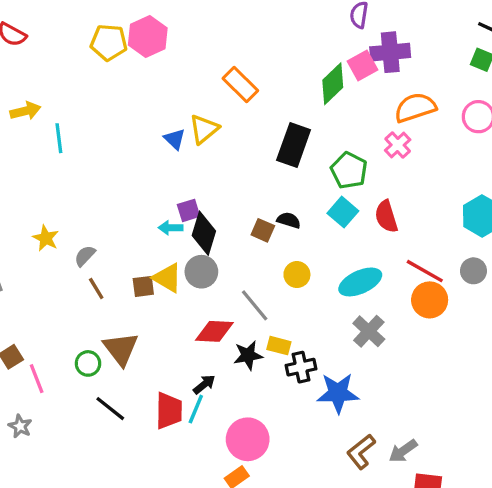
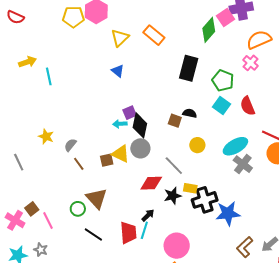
yellow triangle: (204, 129) -> (120, 38), moved
gray cross: (369, 331) -> (243, 164), moved
black cross: (301, 367) -> (205, 200), size x1.4

